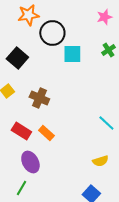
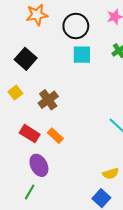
black circle: (52, 33) -> (76, 26), moved
brown cross: (39, 98) -> (48, 100), turned 30
yellow semicircle: (100, 161) -> (111, 174), moved

